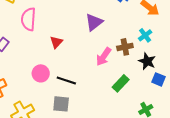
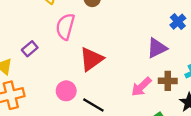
purple triangle: (94, 22) -> (157, 48), moved
red triangle: (56, 42) -> (91, 59), size x1.6

